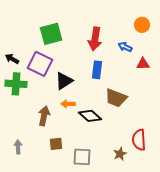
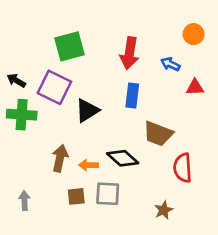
orange arrow: (68, 104) -> (89, 165), moved
red semicircle: (139, 140) -> (183, 168), moved
gray square: (82, 157) -> (108, 194), moved

